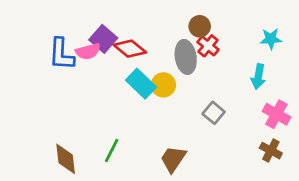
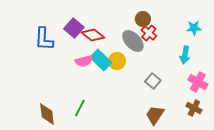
pink semicircle: (88, 51) -> (84, 61), moved
gray ellipse: (186, 57) -> (133, 41), turned -35
brown trapezoid: (173, 159) -> (155, 115), moved

